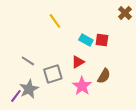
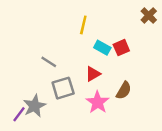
yellow line: (55, 21) -> (83, 25), moved, turned 49
red square: (102, 40) -> (121, 48), turned -32
gray line: (28, 61) -> (49, 62), moved

